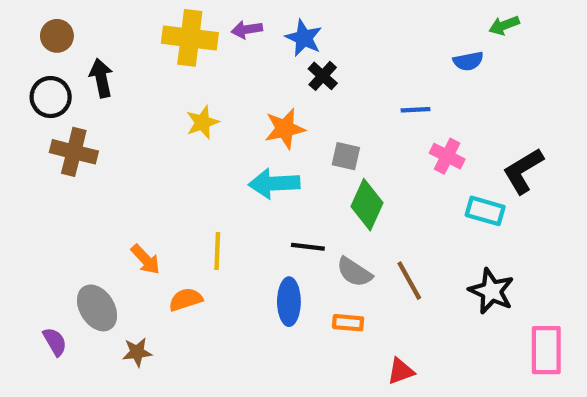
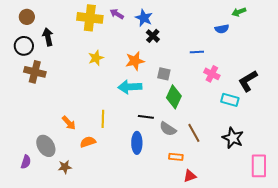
purple arrow: (247, 30) -> (117, 14), turned 40
orange rectangle: (348, 323) -> (176, 157), moved
purple semicircle: (55, 342) -> (26, 162), turned 48

